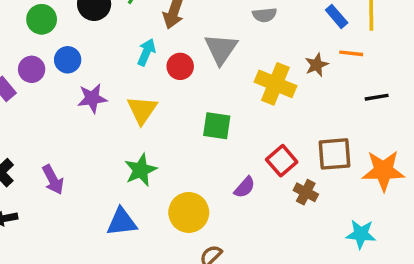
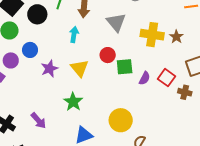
brown star: (317, 65) -> (176, 37), moved
red circle: (180, 66) -> (108, 55), moved
green star: (141, 170) -> (73, 102), moved
purple semicircle: (245, 187) -> (145, 78), moved

